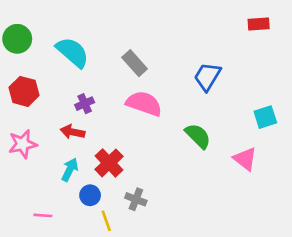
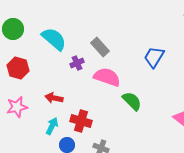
purple cross: (85, 104) -> (77, 63), moved
green semicircle: (198, 136) -> (132, 101), moved
red cross: (109, 163) -> (81, 121), turned -30

